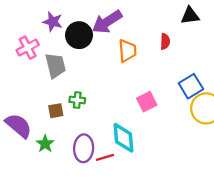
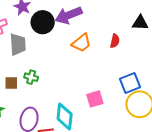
orange trapezoid: (127, 51) -> (81, 43), turned 45
pink square: (147, 102) -> (95, 99), moved

